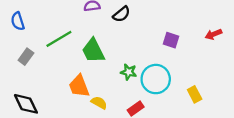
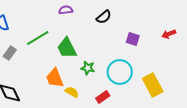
black semicircle: (121, 14) -> (104, 17), moved
green star: (129, 72) -> (88, 68), moved
yellow rectangle: (195, 94) -> (153, 85), size x1.6

